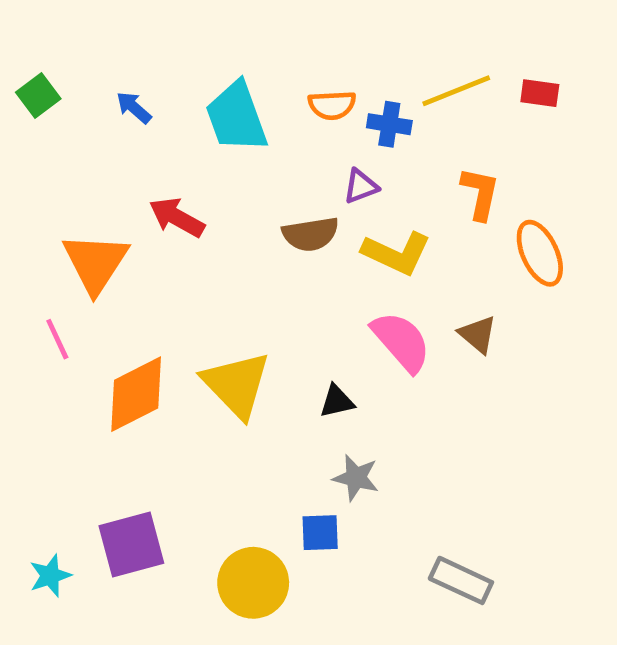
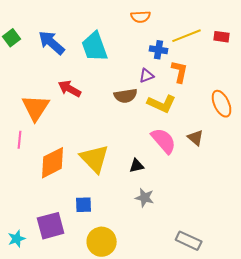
orange semicircle: (332, 105) -> (141, 17), moved
blue arrow: (134, 107) -> (52, 43), size x1.8
orange L-shape: (480, 193) -> (180, 72), moved
pink line: (57, 339) -> (20, 140), turned 30
blue square: (320, 533) -> (84, 205), moved

